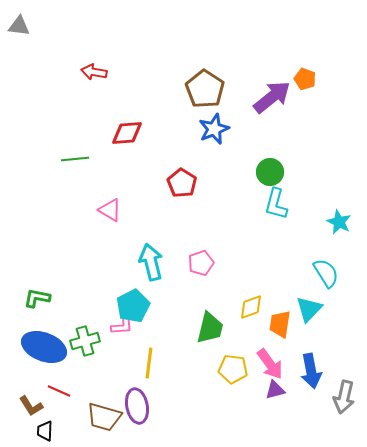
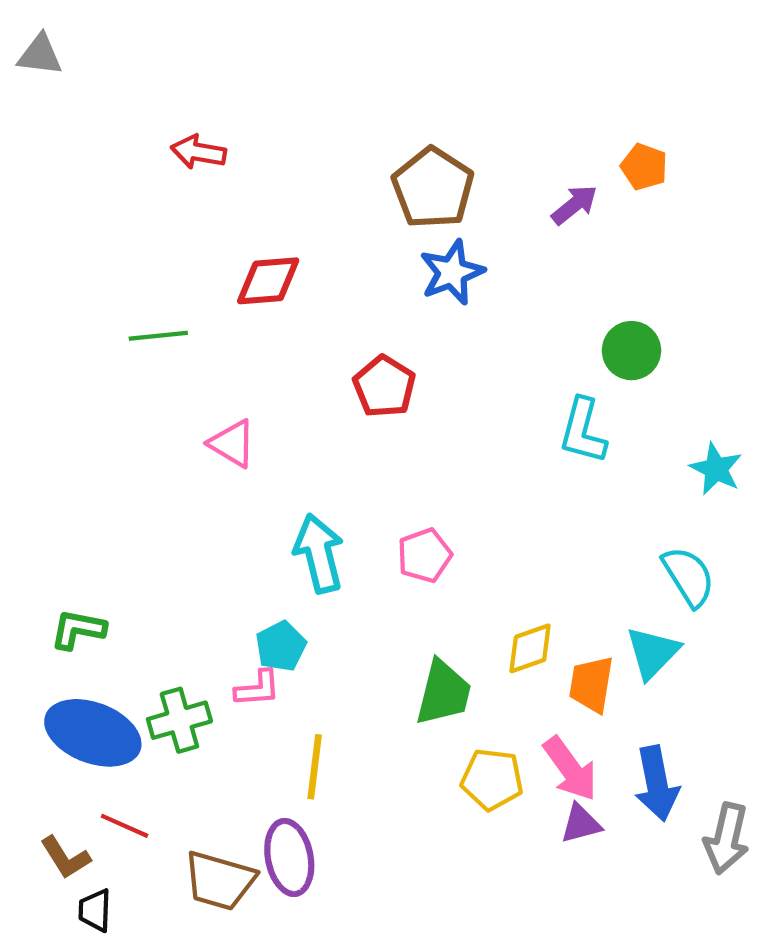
purple arrow: (272, 97) -> (574, 205), size x0.6
green circle: (270, 172) -> (631, 351), moved
cyan pentagon: (133, 306) -> (281, 646), size x0.7

